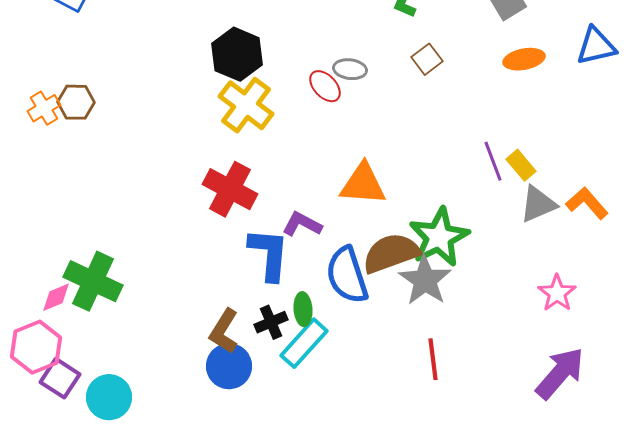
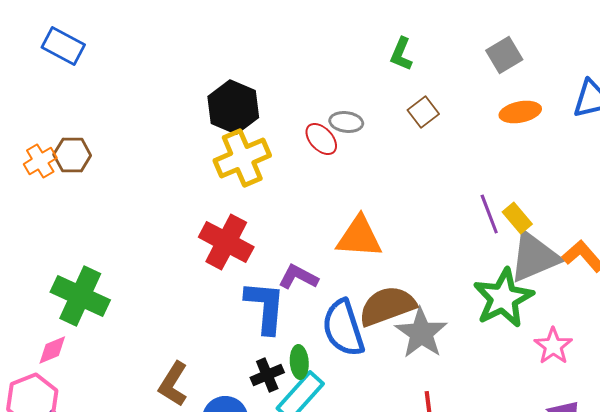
yellow cross: (246, 105) -> (242, 158), turned 30
gray triangle: (538, 204) -> (534, 257), size x1.4
green star: (439, 237) -> (503, 298), moved
green cross: (93, 281) -> (80, 296), moved
brown L-shape: (224, 331) -> (173, 384), moved

